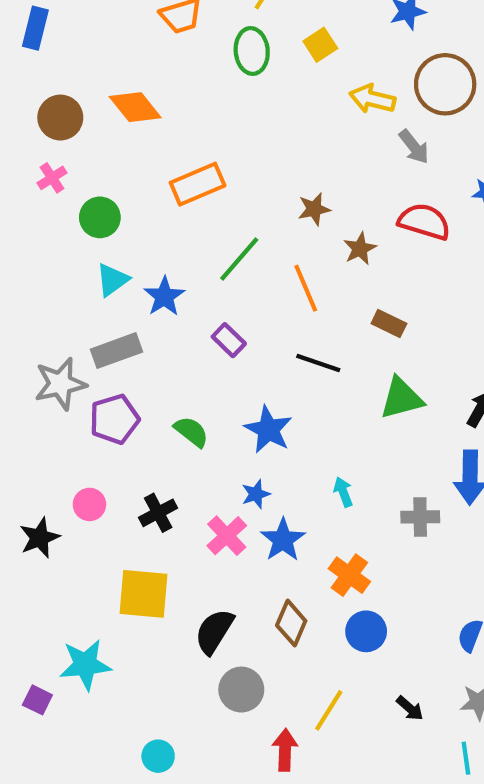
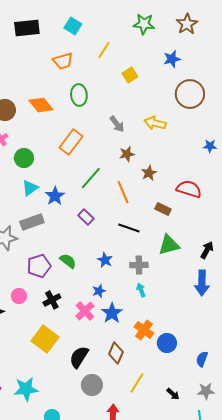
green ellipse: (252, 51) -> (79, 95), moved
yellow arrow: (372, 99) -> (155, 123), moved
gray arrow: (414, 147) -> (117, 124), moved
orange rectangle: (198, 184) -> (71, 142), turned -30
red semicircle: (424, 222) -> (189, 189), moved
purple pentagon: (114, 419) -> (39, 266), moved
blue star: (268, 430) -> (105, 260), size x0.7
gray cross: (420, 517) -> (139, 265), moved
yellow square: (144, 594) -> (45, 339), turned 32
blue circle: (366, 631) -> (167, 343), moved
cyan star: (85, 665) -> (26, 389), moved
yellow line: (329, 710) -> (137, 383), moved

